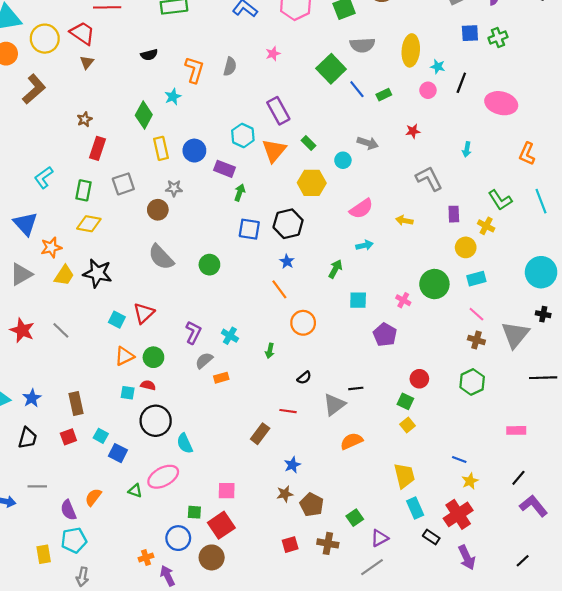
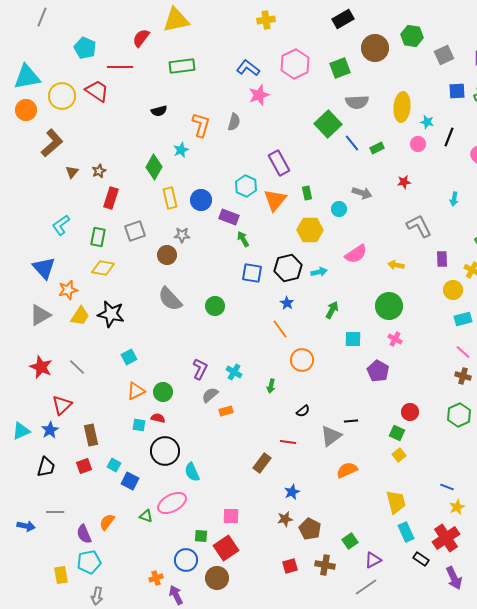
pink star: (273, 54) -> (259, 95), moved, size x1.5
brown triangle: (87, 62) -> (72, 172), moved
green rectangle: (308, 143) -> (307, 193), turned 32
green arrow: (240, 193) -> (243, 239), turned -49
cyan arrow: (364, 245) -> (319, 272), moved
green circle: (434, 284) -> (389, 306), moved
red triangle: (144, 313) -> (62, 405), moved
cyan square: (117, 320) -> (129, 357), turned 35

